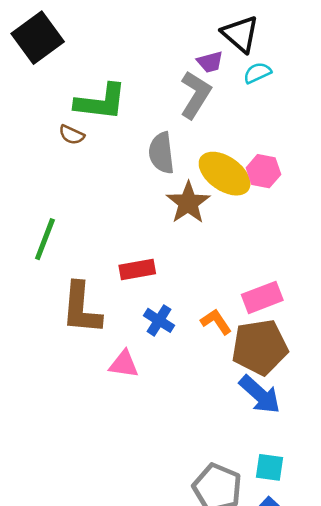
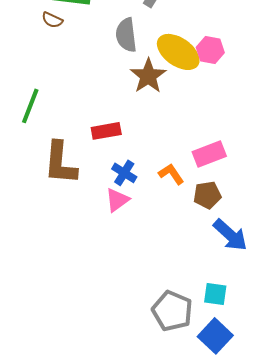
brown pentagon: (260, 347) -> (207, 195), size x0.6
pink triangle: (124, 364) -> (117, 200), moved, turned -44
blue arrow: (260, 395) -> (230, 235), moved

